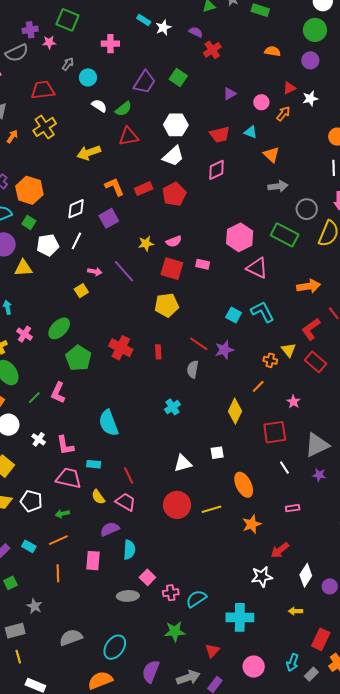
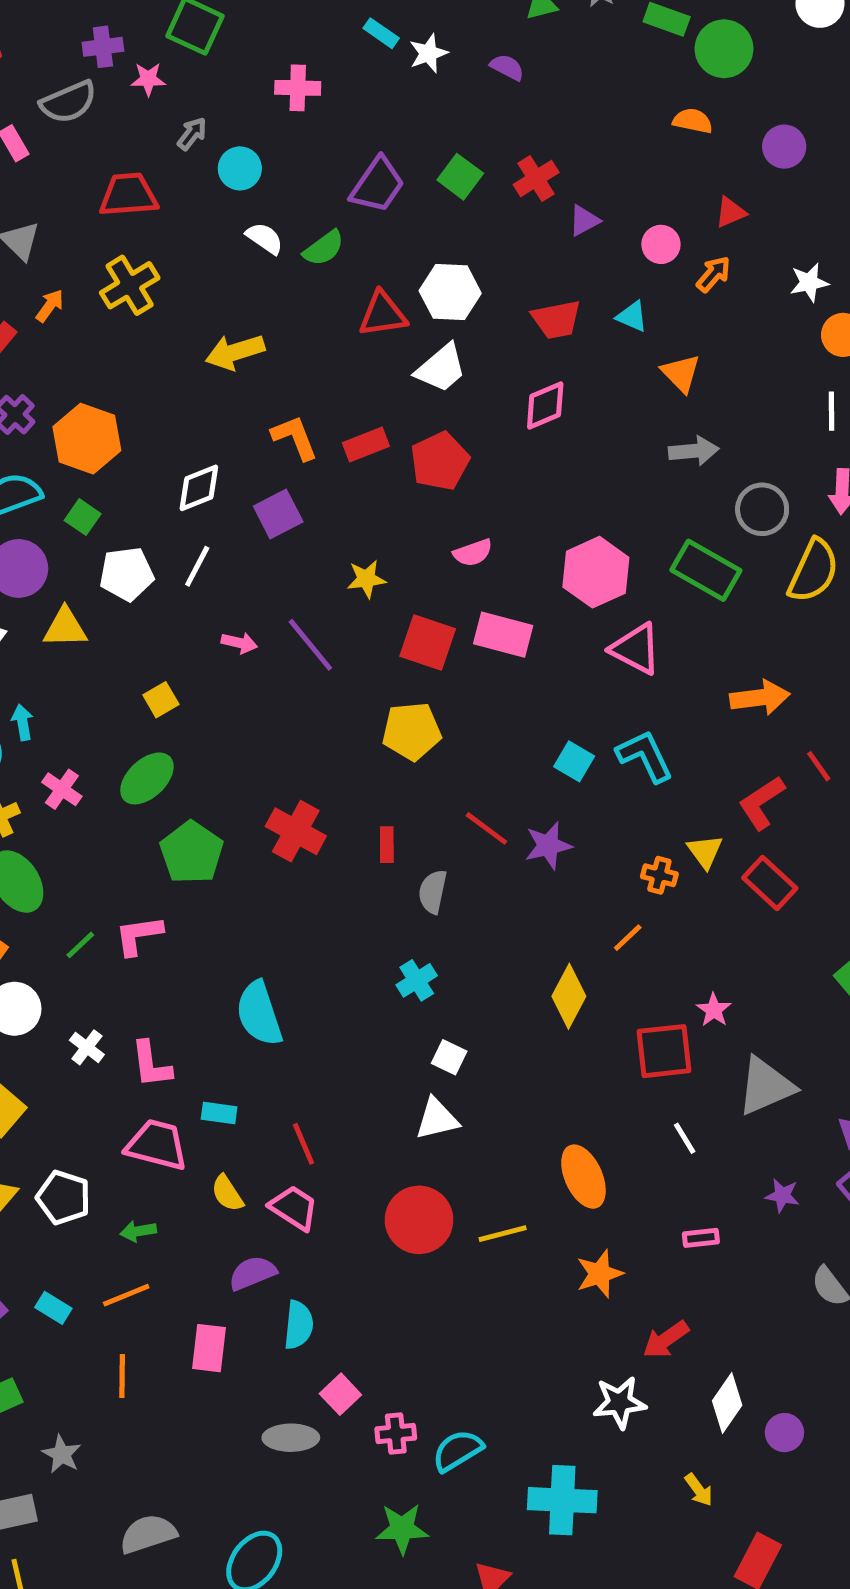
green circle: (315, 30) -> (724, 49), moved
red cross: (212, 50) -> (536, 179), moved
white star: (310, 98) -> (809, 282), moved
red triangle: (129, 137) -> (383, 314), moved
pink semicircle: (174, 241) -> (473, 553), moved
pink rectangle: (203, 264) -> (503, 635), size x1.6
yellow square: (81, 291) -> (161, 700), moved
gray semicircle: (193, 369) -> (433, 892), moved
pink L-shape: (58, 393) -> (139, 935), turned 55
pink star: (293, 402) -> (714, 1010), moved
white square: (217, 453) -> (449, 1057), moved, turned 32
purple star: (319, 475) -> (782, 1195), moved
yellow arrow: (296, 611) -> (699, 1490), turned -128

